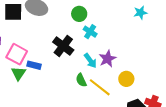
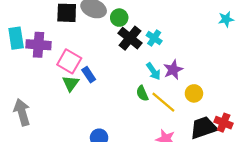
cyan star: (140, 13) -> (226, 19), moved
green circle: (79, 14) -> (119, 18), moved
black cross: (63, 46) -> (130, 38), moved
blue rectangle: (34, 65) -> (89, 75), turned 40

